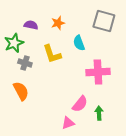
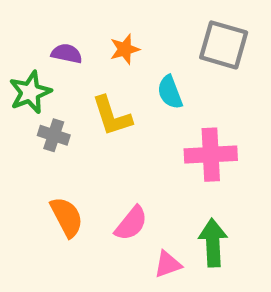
orange semicircle: (21, 91) -> (67, 217), moved
pink semicircle: (80, 104) -> (131, 223), moved
green arrow: (99, 113) -> (213, 243), size x1.5
pink triangle: (68, 123) -> (168, 264), moved

